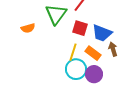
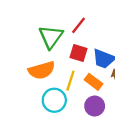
orange semicircle: (28, 28) -> (42, 70), moved, size x1.6
cyan circle: (76, 69) -> (54, 100), moved

